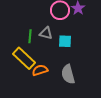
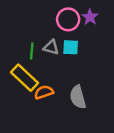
cyan square: (65, 41) -> (71, 47), moved

